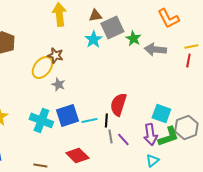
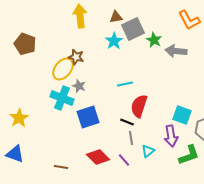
cyan cross: (41, 120) -> (62, 98), moved
cyan line: (89, 120) -> (125, 84), moved
black line: (106, 120) -> (127, 122), turned -72
green L-shape: (168, 136) -> (189, 155), moved
purple line: (123, 139) -> (124, 160), moved
cyan triangle: (152, 160) -> (148, 151), moved

